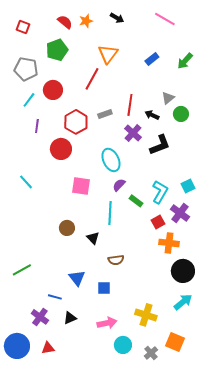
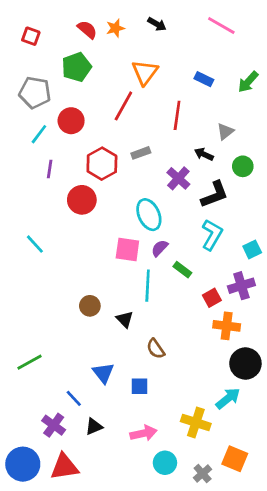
blue rectangle: (152, 59) -> (204, 79), turned 64
red line: (130, 105) -> (177, 115), moved
green circle: (181, 114) -> (243, 166), moved
pink square: (81, 186) -> (127, 249), moved
cyan L-shape: (160, 192) -> (212, 235), moved
purple cross: (180, 213) -> (241, 286), turned 36
brown semicircle: (116, 260) -> (156, 349), turned 63
blue line: (55, 297) -> (74, 398), turned 32
cyan arrow: (183, 302) -> (228, 398), moved
red triangle: (48, 348) -> (64, 467), size x1.6

